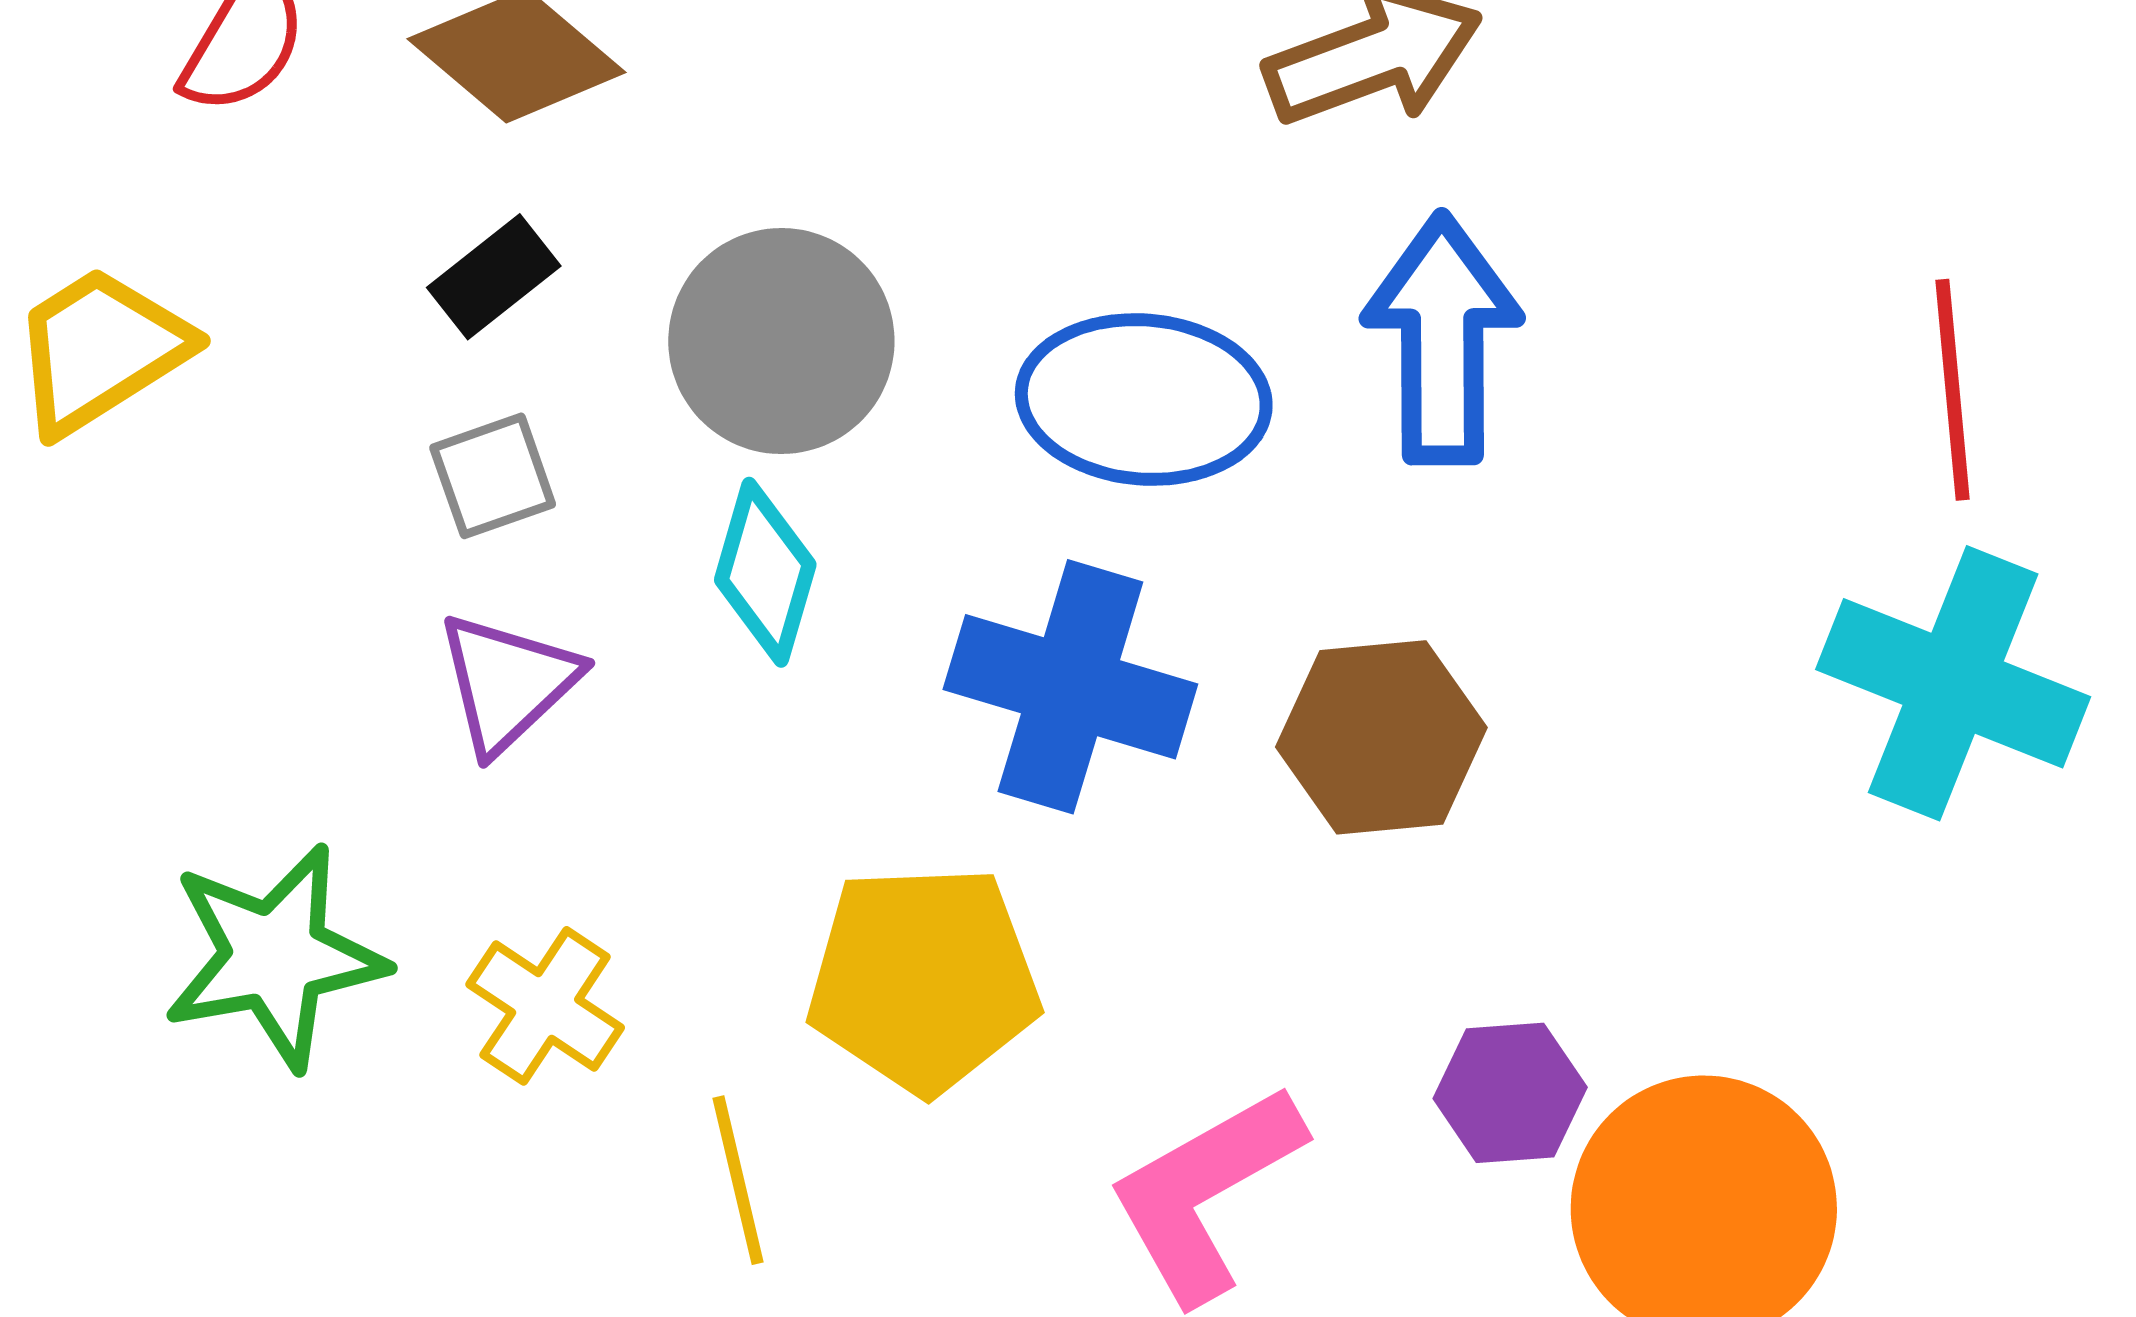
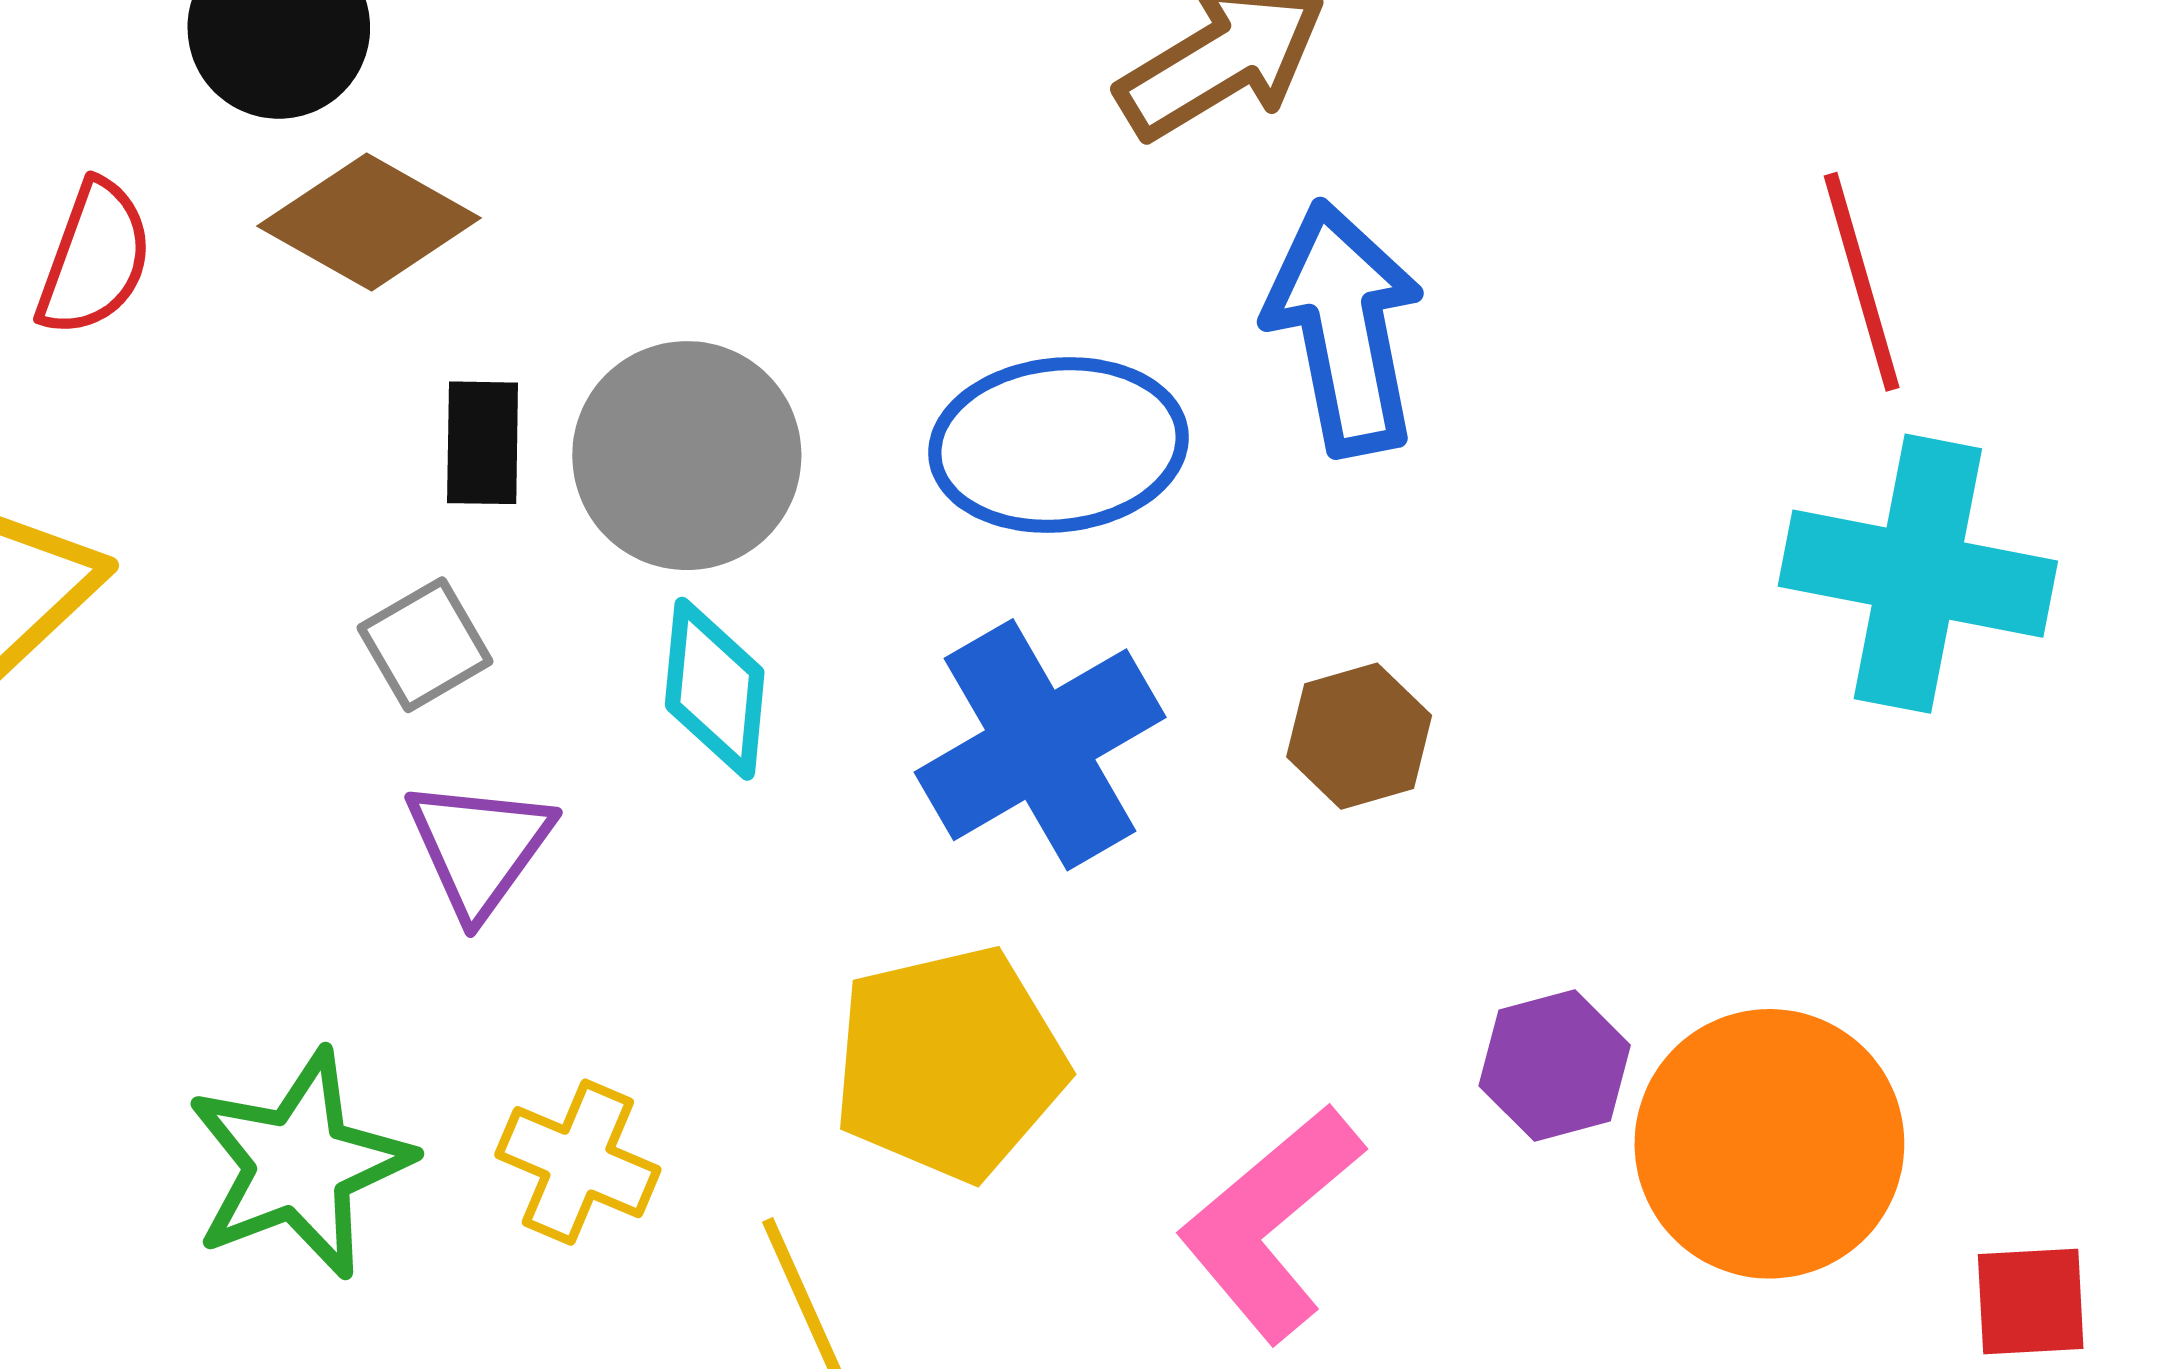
black rectangle: (494, 277) -> (483, 443), moved, turned -40
blue cross: (1070, 687) -> (1040, 745), turned -36
brown hexagon: (1381, 737) -> (1359, 736), size x0.7

